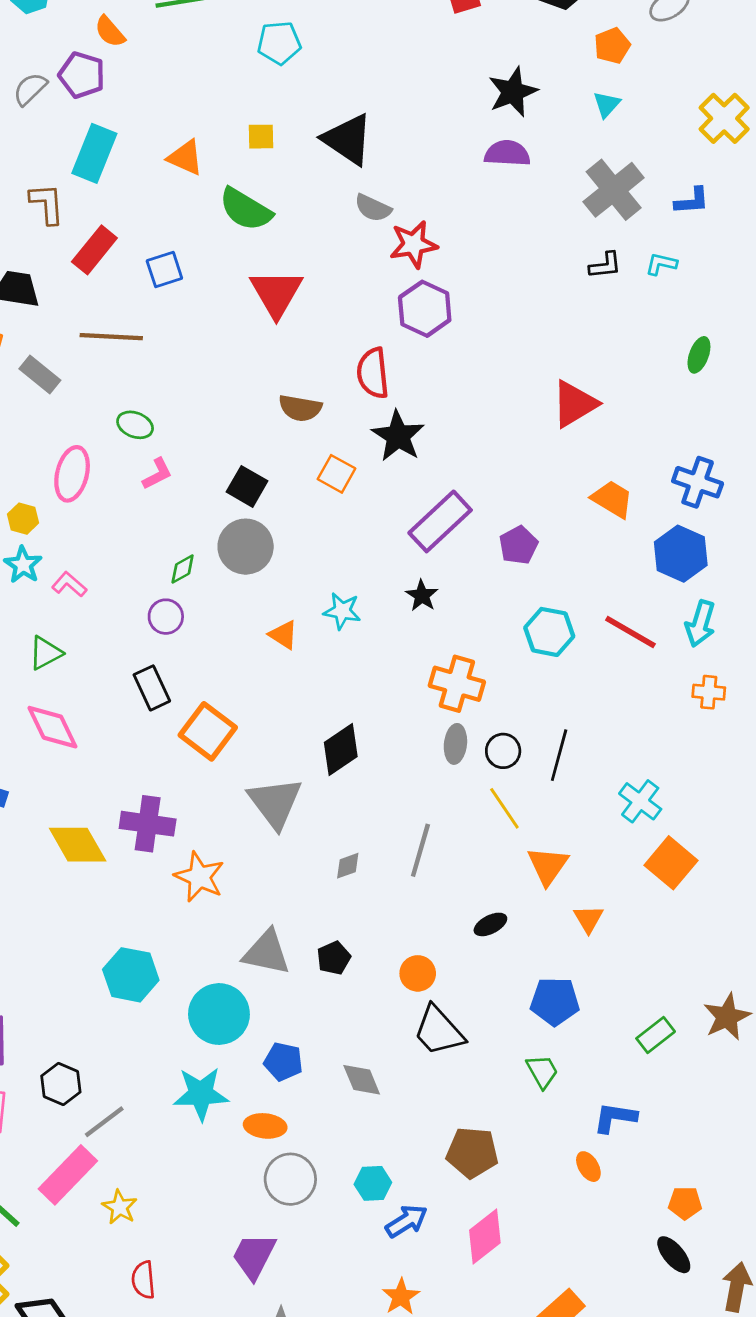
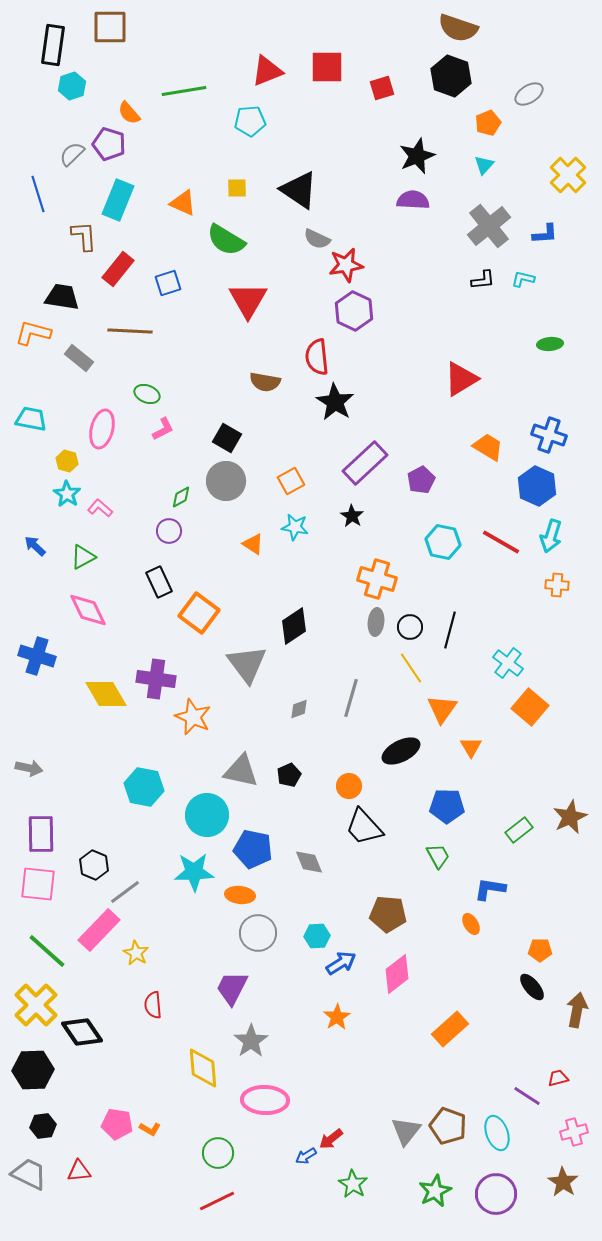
green ellipse: (699, 355) -> (550, 344), turned 65
orange square: (337, 474) -> (291, 481), moved, turned 32
black ellipse: (490, 924) -> (401, 751), size x1.6
blue pentagon: (283, 1062) -> (253, 849), size x1.4

